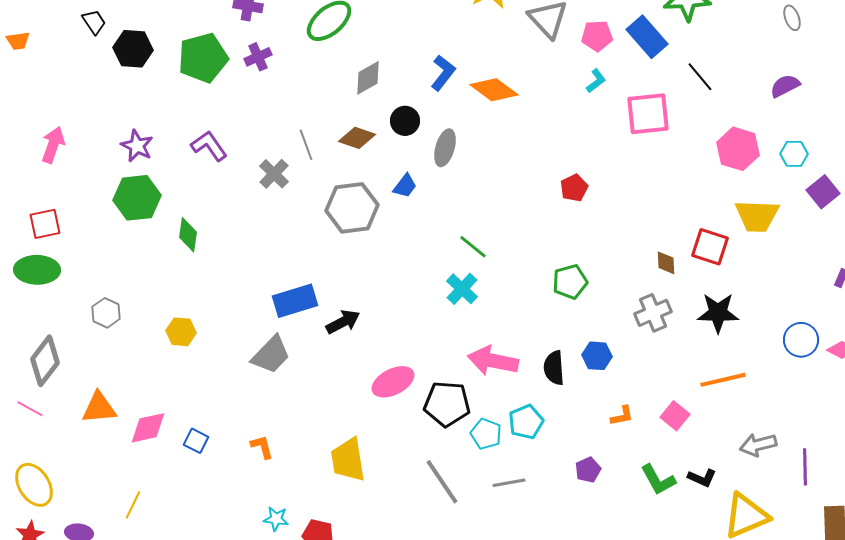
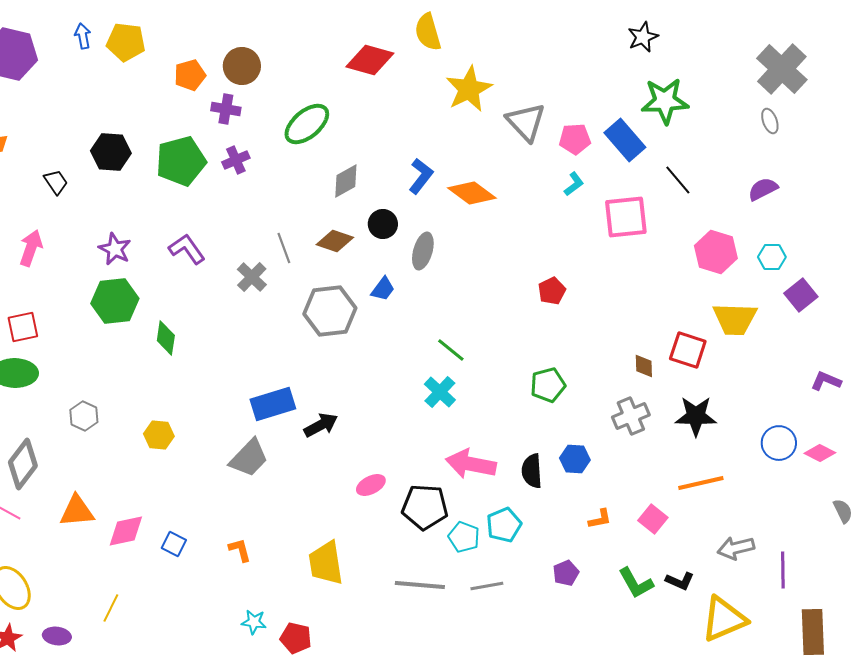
black trapezoid: (94, 22) -> (56, 182), moved
pink ellipse: (393, 382) -> (371, 485), size x0.7
gray line: (442, 482) -> (420, 585), turned -51

